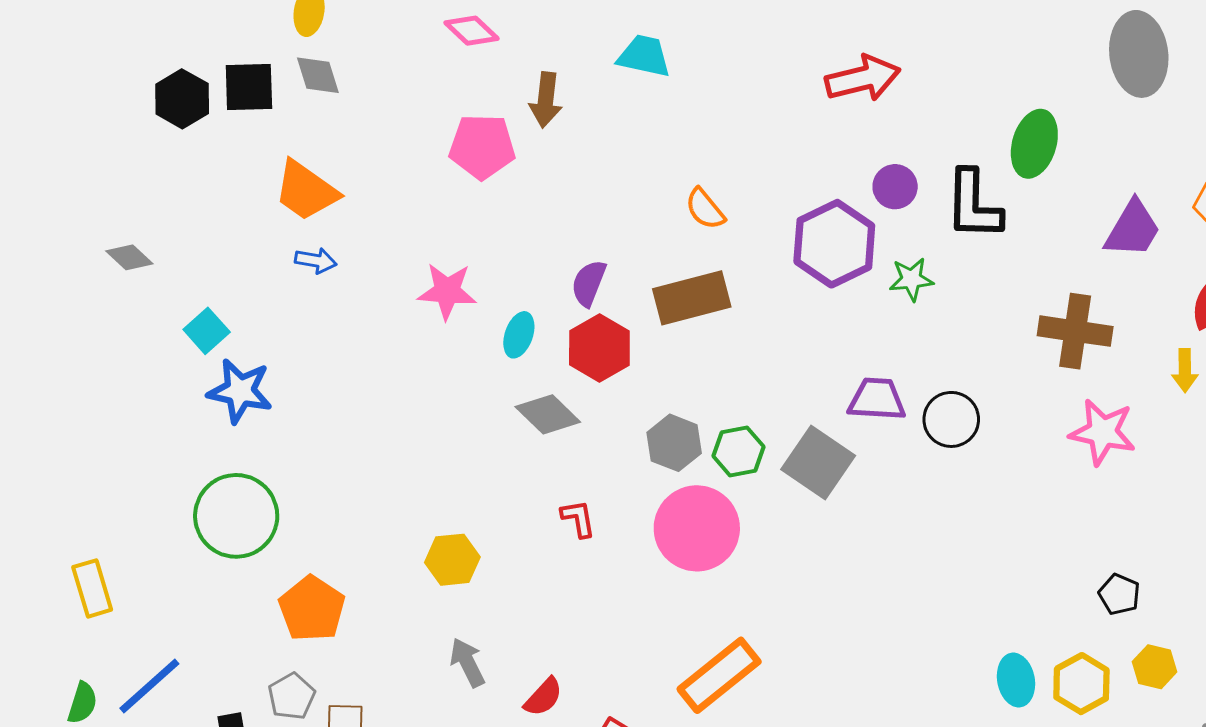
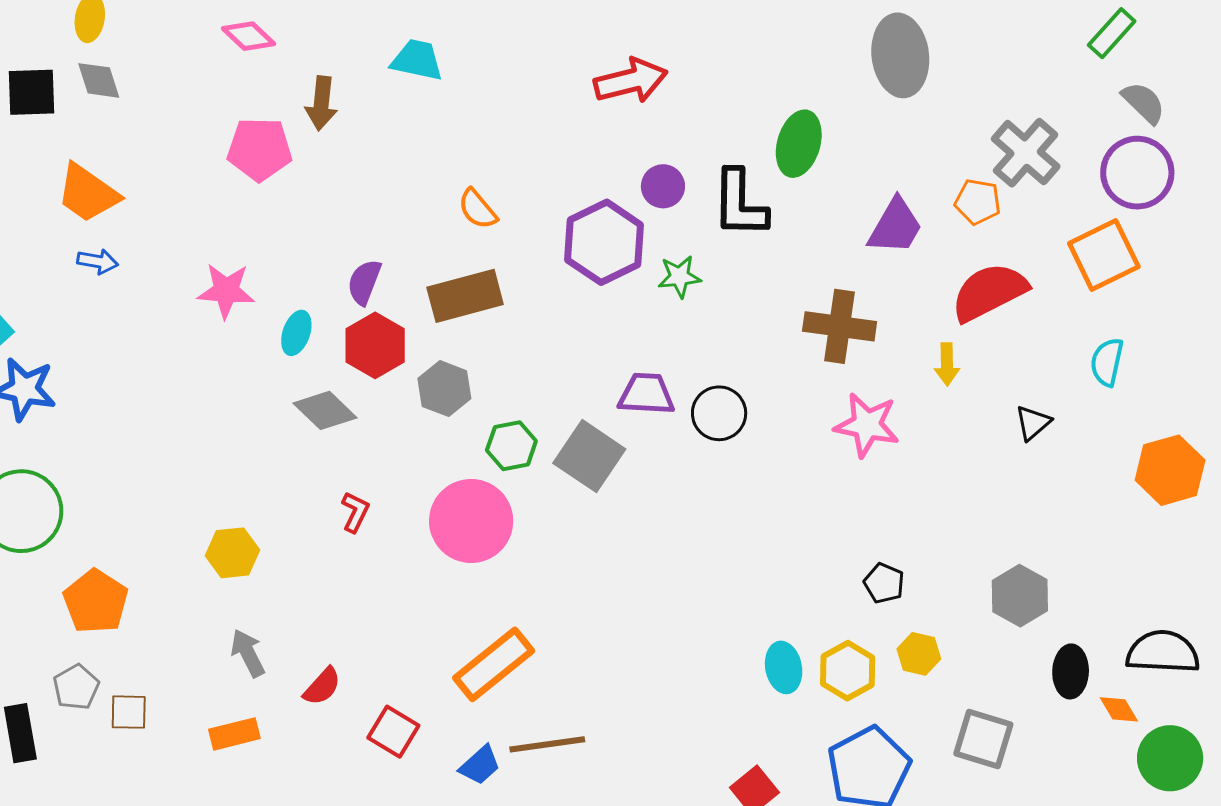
gray hexagon: (674, 443) -> (444, 389), moved
red L-shape: (578, 519) -> (355, 512), turned 36

